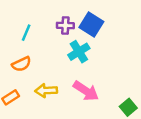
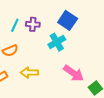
purple cross: (65, 25) -> (33, 24), moved
pink arrow: (86, 91) -> (73, 73), moved

